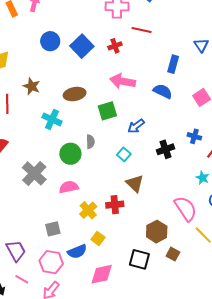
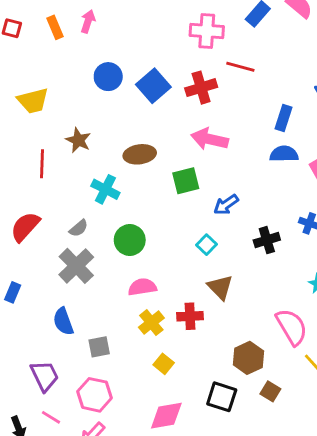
red cross: (115, 46) -> (201, 88), size x1.5
blue semicircle: (163, 91) -> (284, 154), moved, turned -30
gray semicircle: (90, 142) -> (79, 228), moved, turned 48
pink semicircle: (69, 187) -> (142, 287), moved
blue semicircle: (77, 252) -> (63, 321), moved, turned 90

